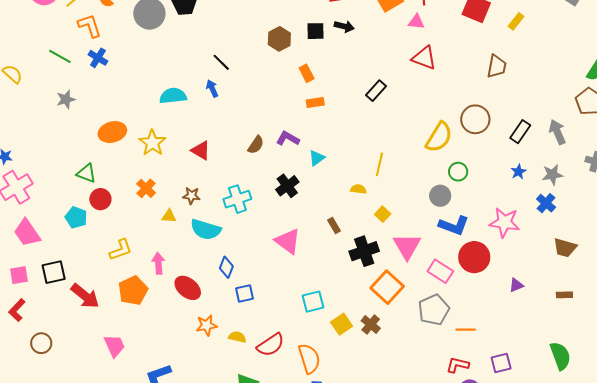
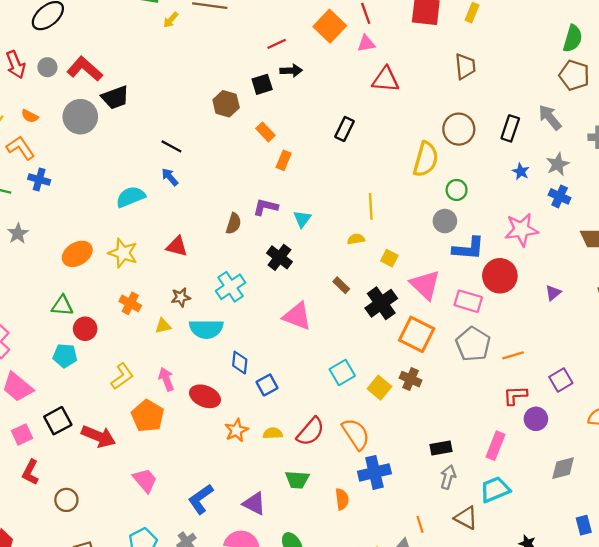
orange rectangle: (315, 103) -> (284, 160), turned -42

